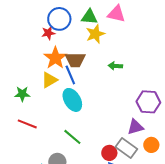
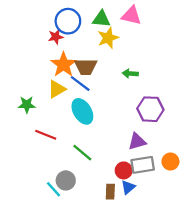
blue line: (70, 75) -> (80, 84), turned -30
purple hexagon: (148, 102) -> (150, 109), moved
red line: (27, 124) -> (46, 135), moved
purple triangle: (135, 127) -> (137, 141), moved
gray rectangle: (126, 148) -> (143, 165), turned -45

